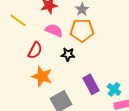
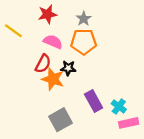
red semicircle: (35, 50) -> (43, 64), moved
orange star: (42, 76) -> (53, 79), moved

